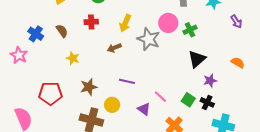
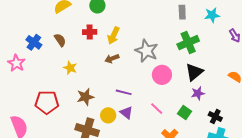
yellow arrow: (125, 23) -> (113, 36), moved
pink circle: (168, 23) -> (162, 75), moved
green cross: (190, 30) -> (188, 43), size x1.5
purple star: (210, 81) -> (198, 93), moved
black cross: (207, 102) -> (215, 116), moved
purple triangle: (144, 109) -> (126, 113), moved

